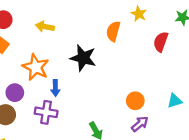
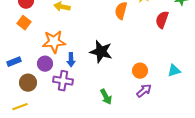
black star: (83, 58) -> (101, 52), moved
orange star: (36, 67) -> (54, 42), turned -30
purple circle: (15, 93) -> (45, 64), moved

